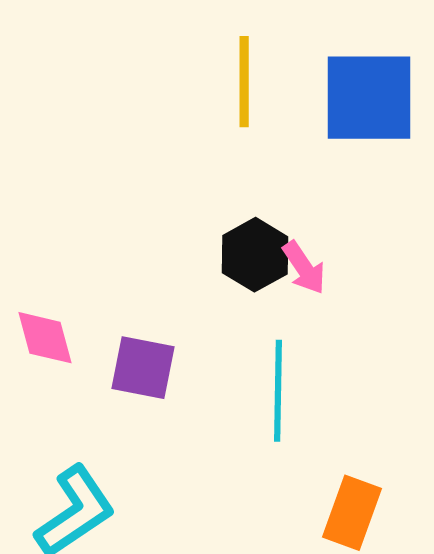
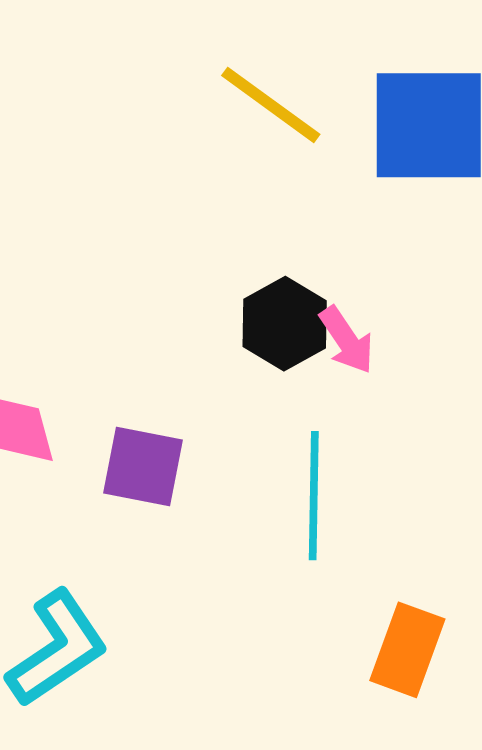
yellow line: (244, 82) -> (271, 105), turned -54

